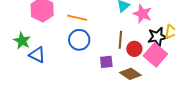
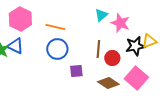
blue triangle: (37, 55) -> (15, 46), moved
pink square: (155, 55) -> (136, 78), moved
purple square: (106, 62) -> (76, 71), moved

